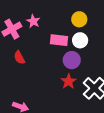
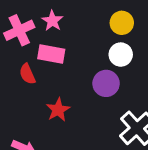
pink rectangle: (59, 40) -> (51, 54), moved
red star: (69, 81) -> (58, 110), moved

